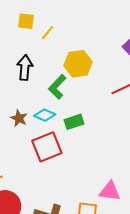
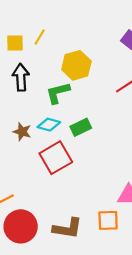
yellow square: (26, 21) -> (15, 43), moved
green L-shape: (57, 87) -> (58, 93), turned 40

